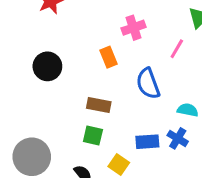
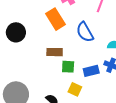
orange rectangle: (108, 57) -> (55, 19), size x1.5
green square: (93, 136) -> (68, 67), moved

